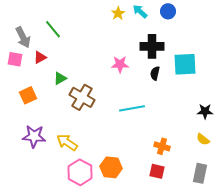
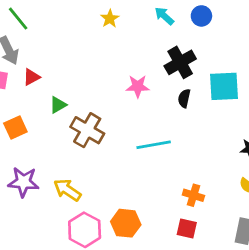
yellow star: (118, 13) -> (110, 19), moved
green line: (53, 29) -> (18, 19), moved
black cross: (152, 46) -> (180, 62), turned -30

